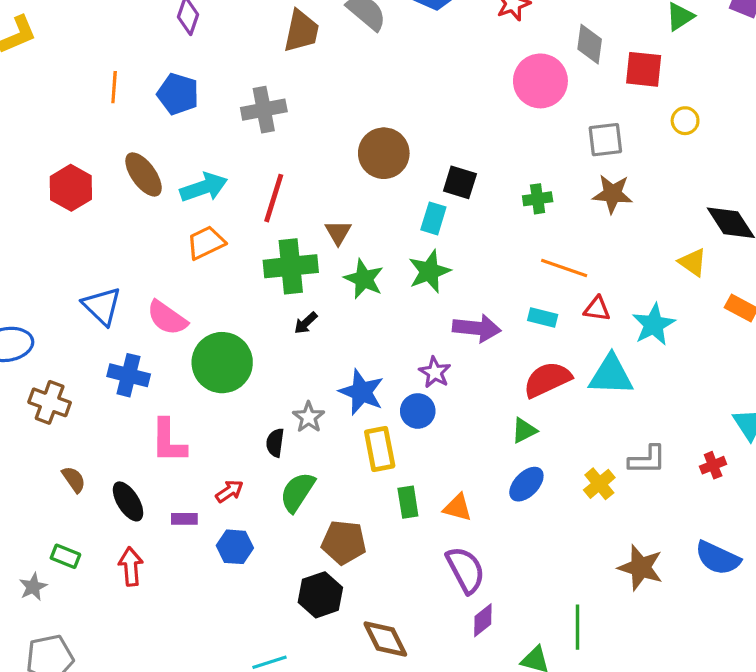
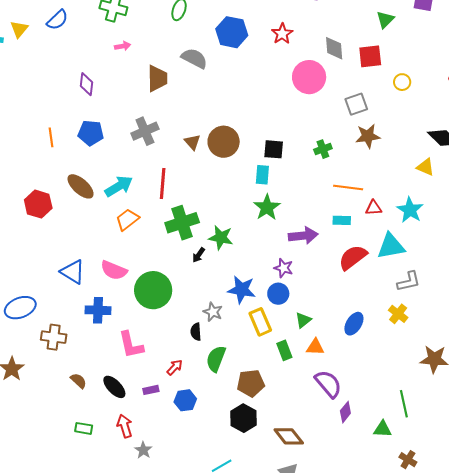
brown triangle: (338, 233) -> (192, 142), moved
green star: (364, 279) -> (221, 238), moved
green triangle: (524, 430) -> (303, 320), moved
gray L-shape: (647, 460) -> (409, 282), moved
gray star: (33, 587) -> (143, 450), moved

